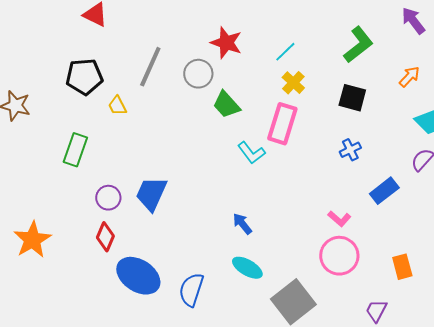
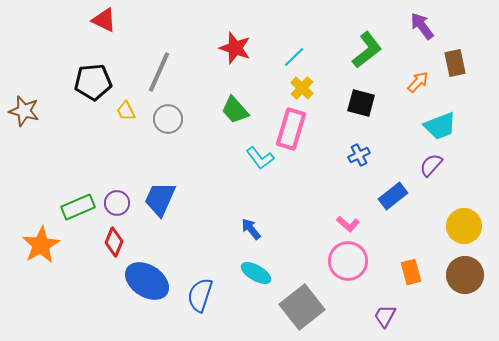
gray circle: (198, 74) -> (168, 119), moved
green rectangle: (75, 150) -> (78, 207), moved, turned 48

